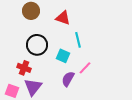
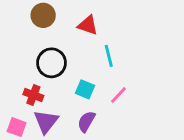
cyan square: (63, 56) -> (85, 89), moved
purple semicircle: (68, 79) -> (86, 122), moved

